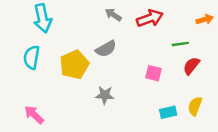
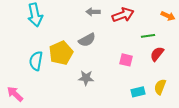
gray arrow: (113, 15) -> (93, 12), turned -32
orange arrow: (205, 20) -> (168, 16), turned 40
cyan semicircle: (32, 57) -> (36, 61), moved
pink arrow: (34, 115) -> (15, 94), moved

